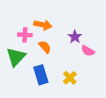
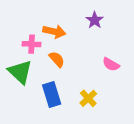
purple star: (75, 37) -> (95, 20), moved
green triangle: (16, 57) -> (20, 72), turned -30

